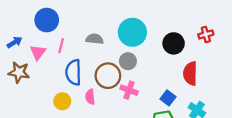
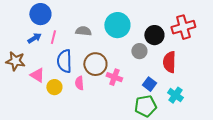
red cross: (206, 34) -> (183, 27), size x1.6
blue arrow: (14, 42) -> (34, 38), moved
pink triangle: (38, 52) -> (37, 75), moved, turned -35
gray circle: (128, 61) -> (139, 51), moved

